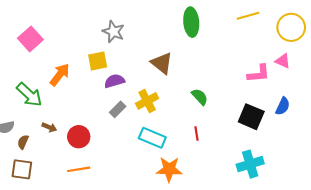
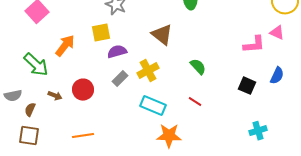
black square: (251, 117) -> (247, 86), size x0.7
red line: (197, 134) -> (195, 102), turned -48
red circle: (79, 137) -> (83, 90), moved
cyan cross: (250, 164) -> (258, 131), moved, size x0.7

